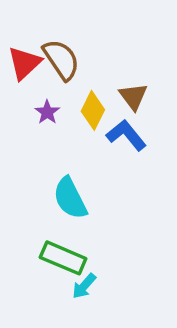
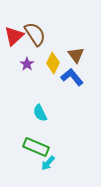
cyan semicircle: (70, 198) -> (40, 113), size x0.7

